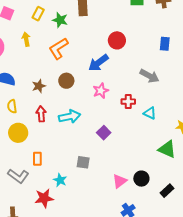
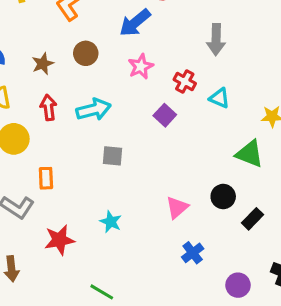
gray arrow: (149, 76) -> (216, 39), turned 66
red cross: (128, 102) -> (185, 81), turned 32
purple square: (104, 133) -> (165, 115), moved
gray square: (83, 162) -> (112, 156), moved
black circle: (141, 179) -> (223, 197), moved
cyan star: (60, 180) -> (111, 222), moved

